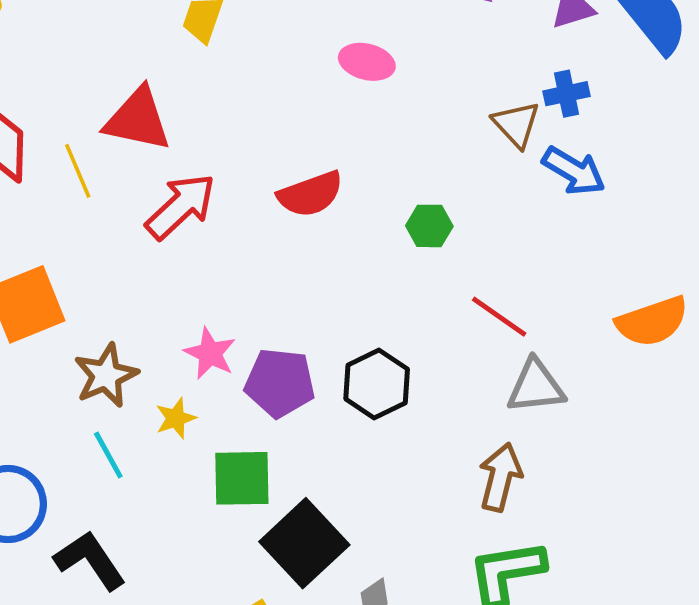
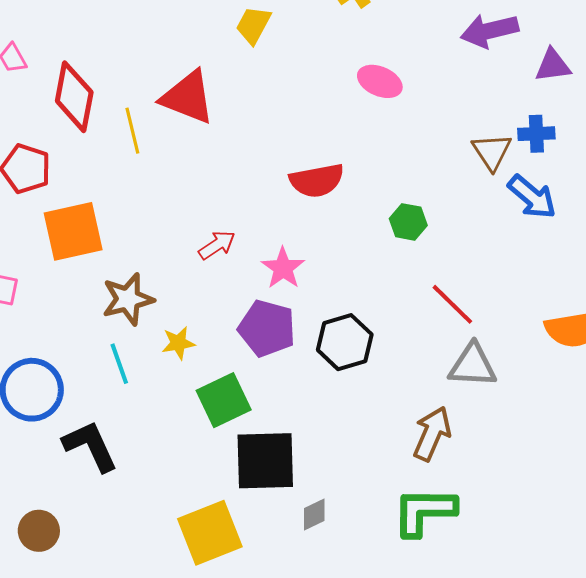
red arrow: (181, 206) -> (217, 245), moved, size x0.6
pink star: (210, 353) -> (283, 268), moved
green square: (242, 478) -> (224, 400), turned -34
black square: (304, 543) -> (265, 461), turned 32

